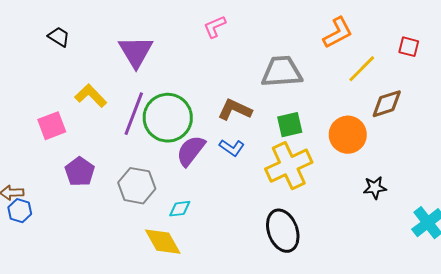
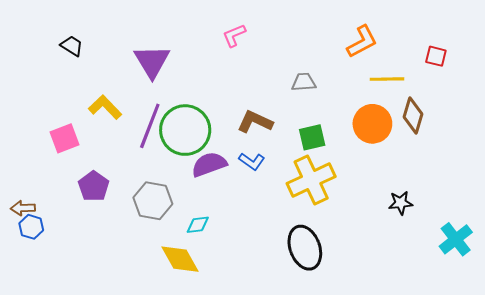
yellow line: (362, 69) -> (387, 79), turned 44
gray trapezoid: (282, 72) -> (304, 82), size x0.6
brown diamond: (387, 104) -> (413, 115), turned -56
orange circle: (348, 135) -> (372, 124), moved
purple semicircle: (191, 151) -> (209, 164), turned 32

